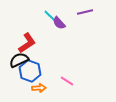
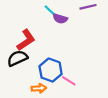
purple semicircle: (59, 23) -> (60, 19), turned -32
blue hexagon: (30, 71) -> (51, 70), moved

